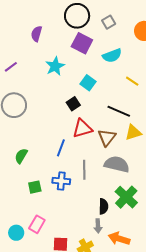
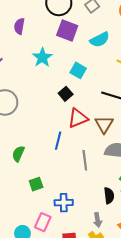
blue cross: (61, 181) -> (64, 203), moved
gray arrow: (98, 226) -> (98, 220), moved

